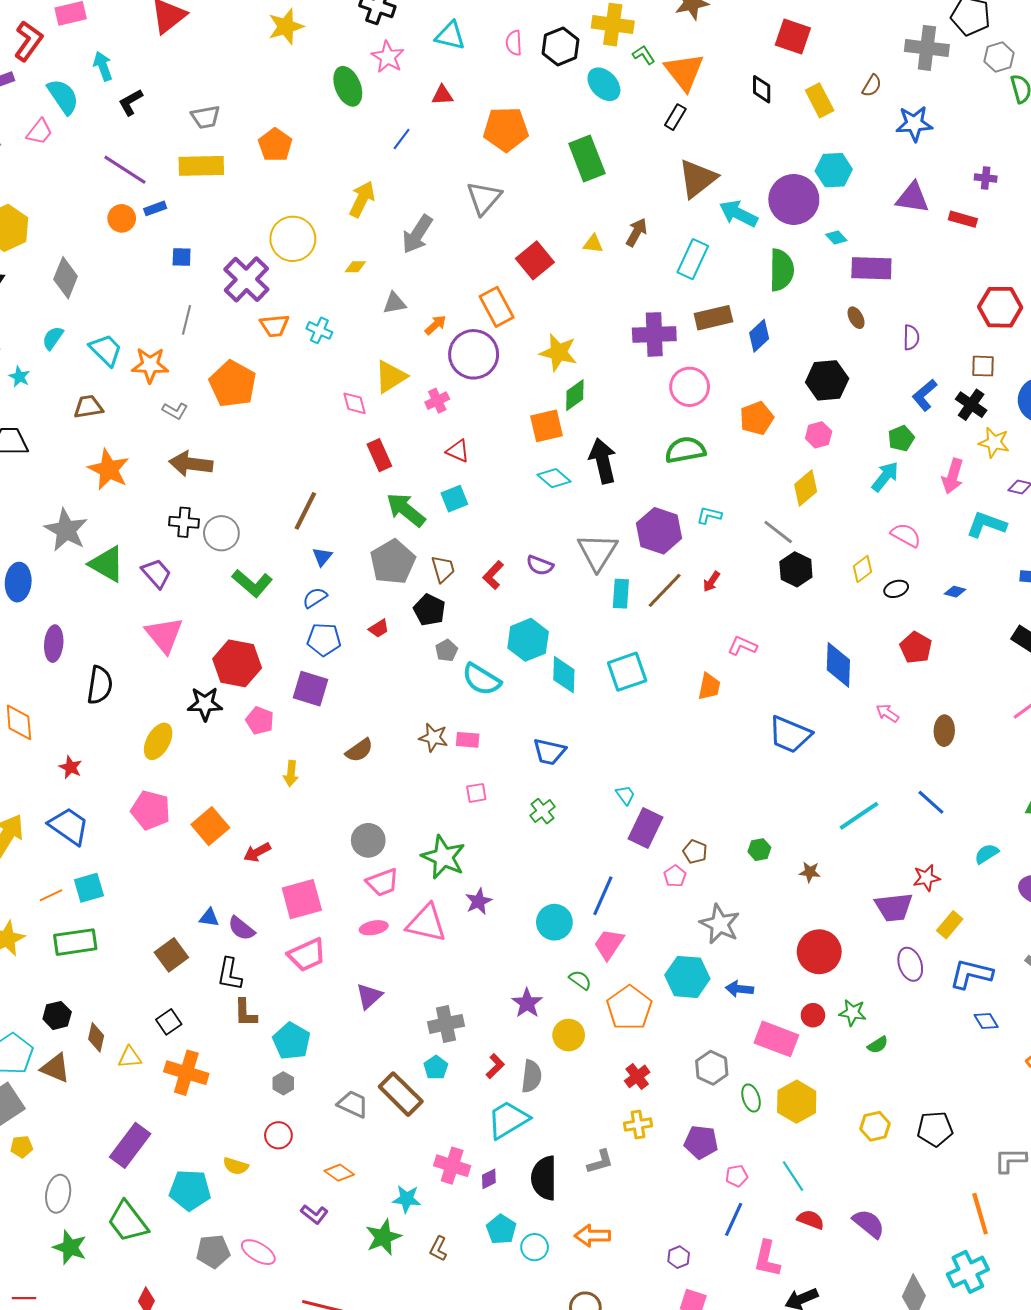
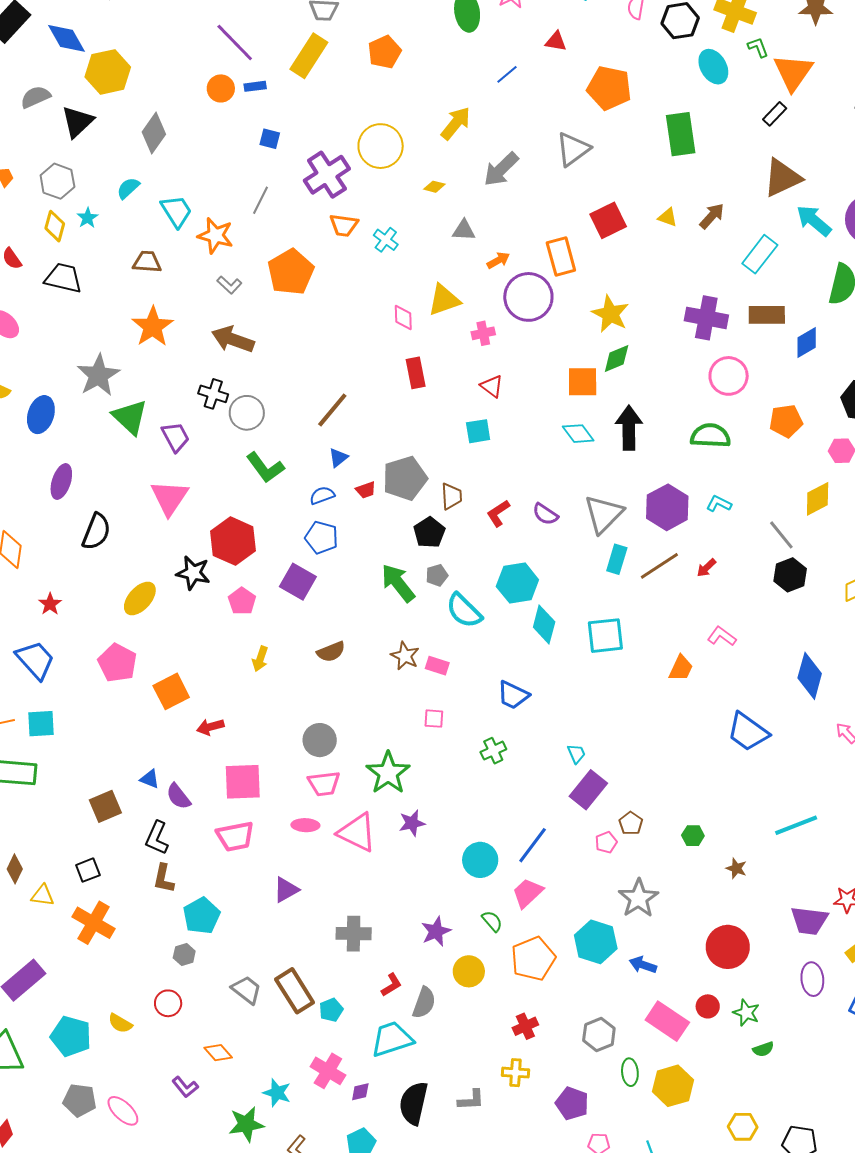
yellow rectangle: (201, 166) -> (309, 56), turned -69
green arrow: (406, 510) -> (398, 583), moved
red trapezoid: (379, 629) -> (366, 490), moved
cyan pentagon: (436, 1068) -> (331, 1010), moved

